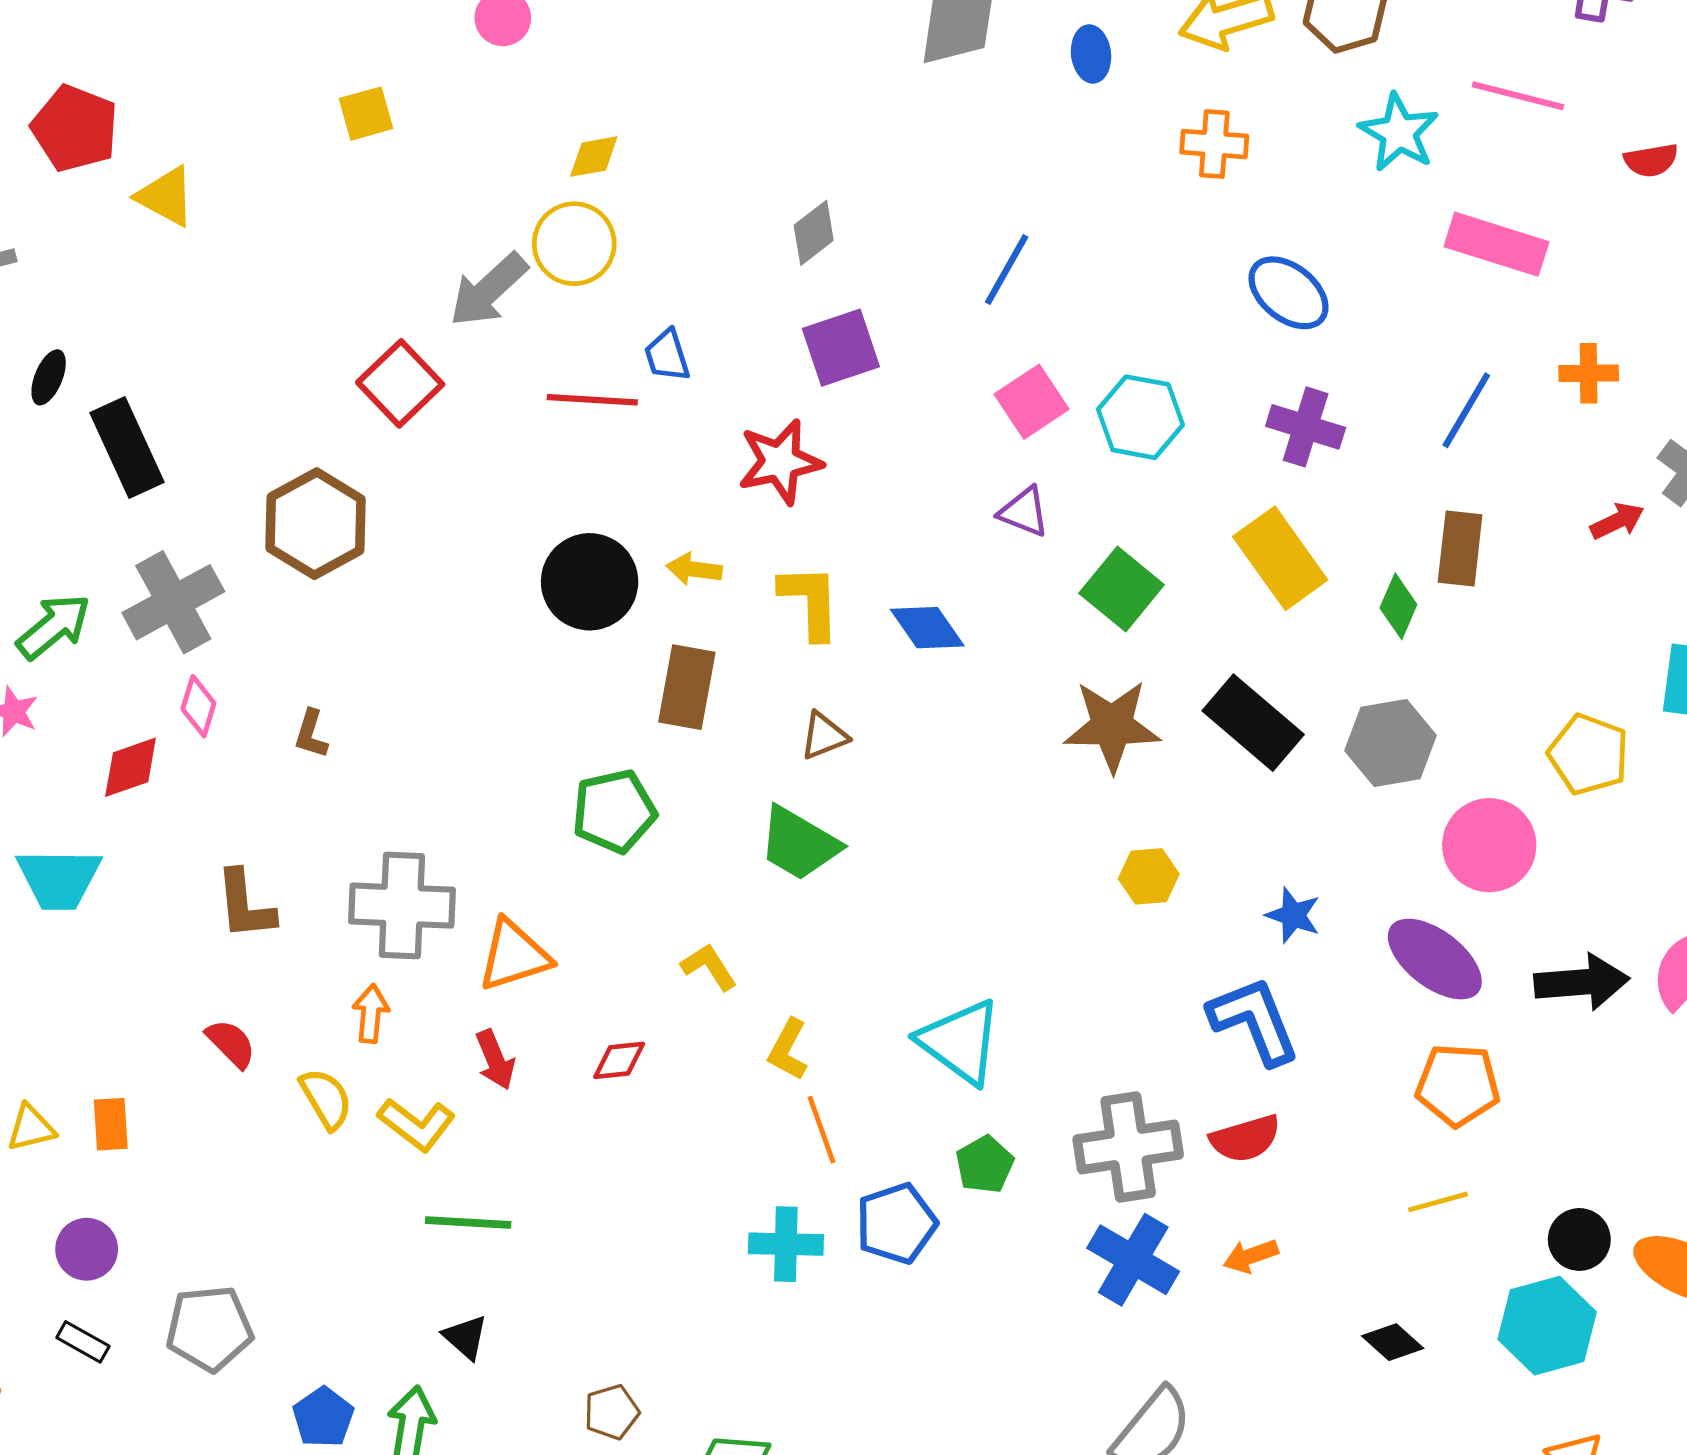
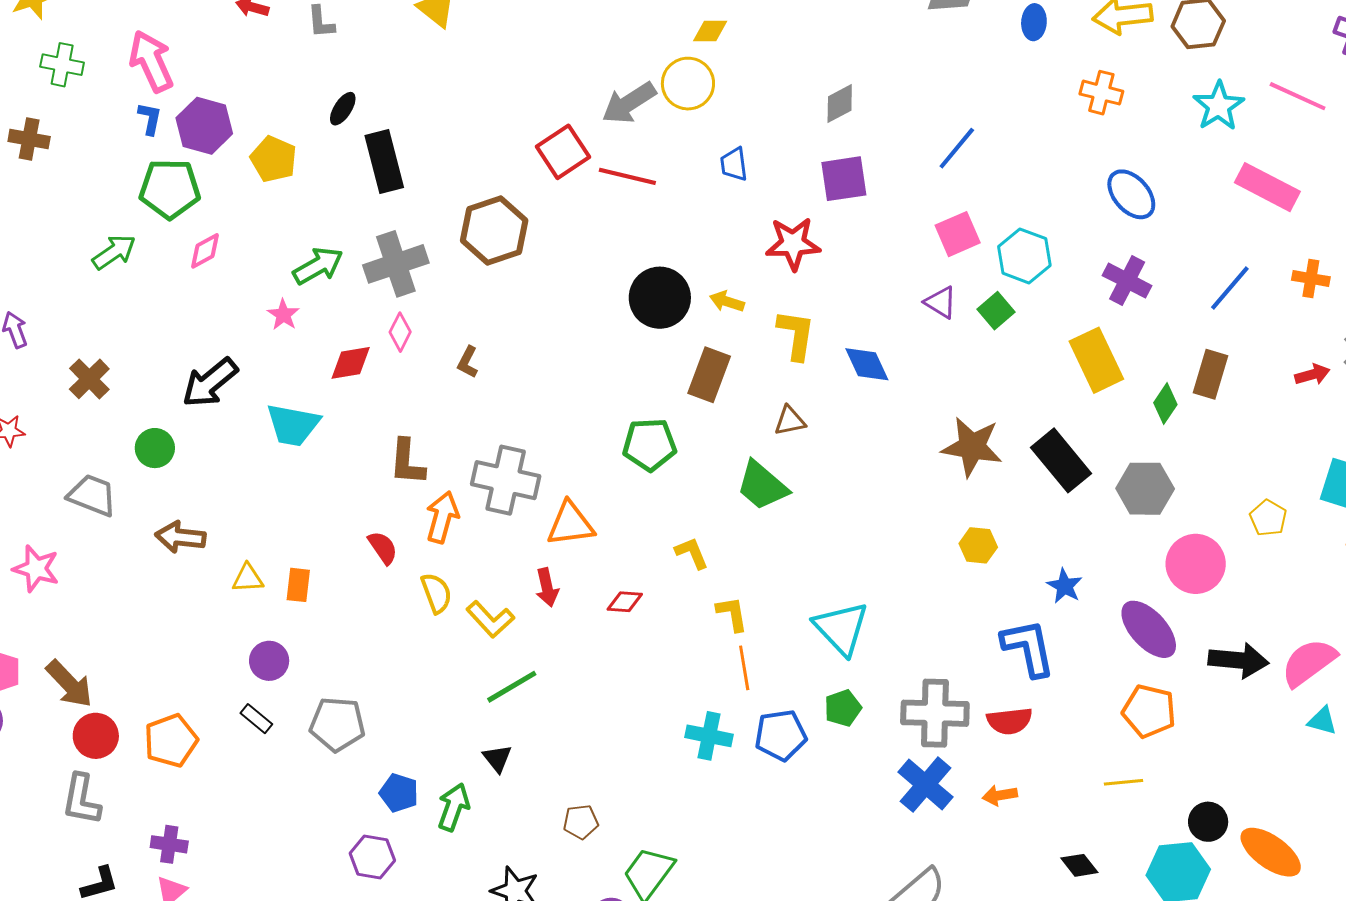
red line: (592, 400) -> (627, 176), moved
green square: (1122, 589) -> (996, 311), moved, size x0.7
yellow pentagon: (1589, 754) -> (1268, 518), size x0.7
orange arrow: (371, 1014) -> (442, 517), moved, size x1.4
yellow L-shape: (788, 1050) -> (732, 614), turned 132
green line: (468, 1222) -> (512, 687), turned -44
blue pentagon: (323, 1417) -> (399, 793), turned -30

